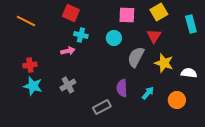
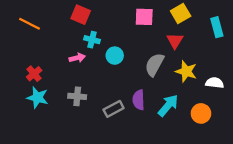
cyan circle: (114, 38) -> (115, 56), moved
red cross: (30, 65) -> (34, 74), turned -32
gray cross: (68, 85) -> (77, 96), turned 35
cyan arrow: (148, 93) -> (168, 105), size x1.5
gray rectangle: (102, 107) -> (114, 109), moved

